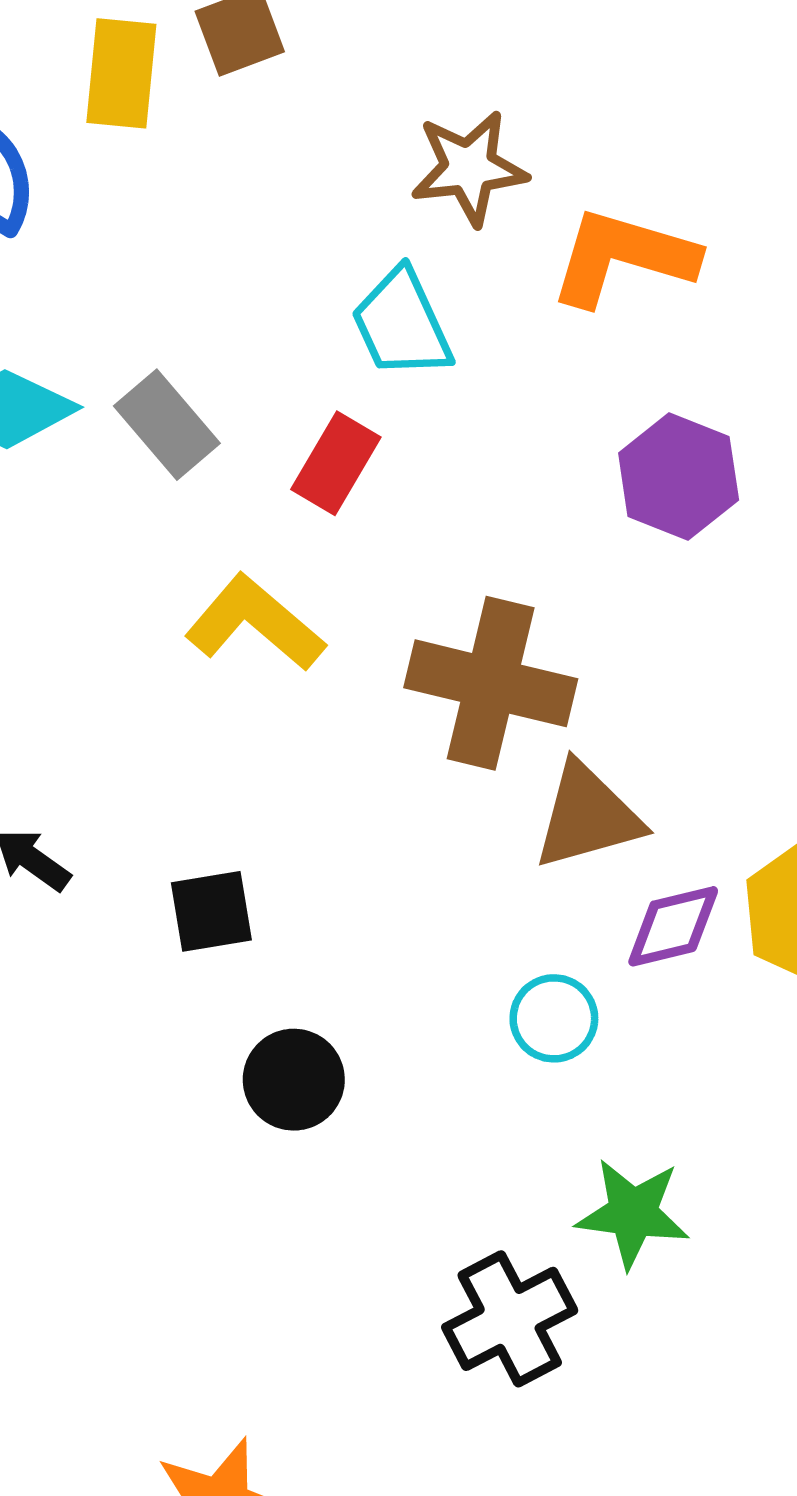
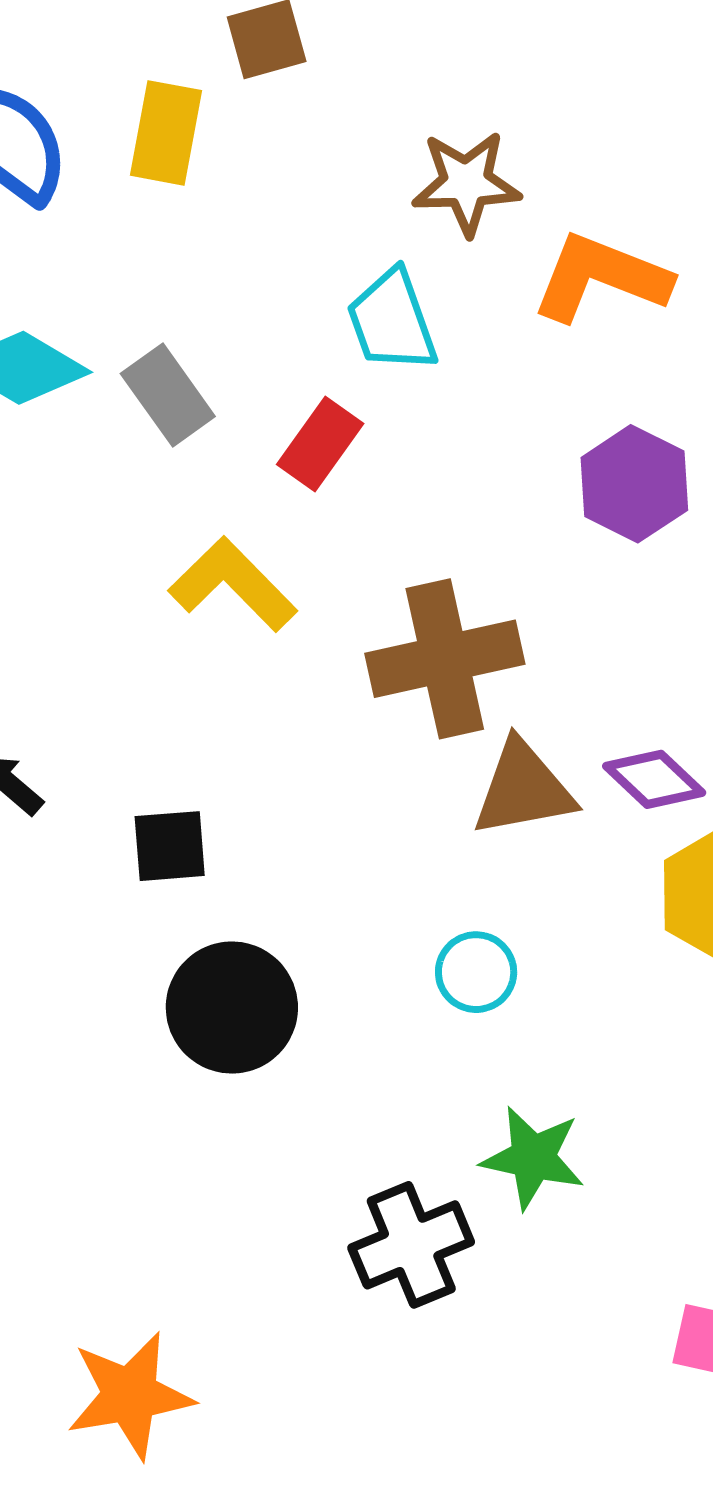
yellow rectangle: (121, 73) -> (166, 133), moved
brown cross: (491, 683) -> (445, 659), turned -31
purple diamond: (673, 926) -> (654, 779), moved, turned 52
black circle: (294, 1080) -> (232, 1008), size x1.4

